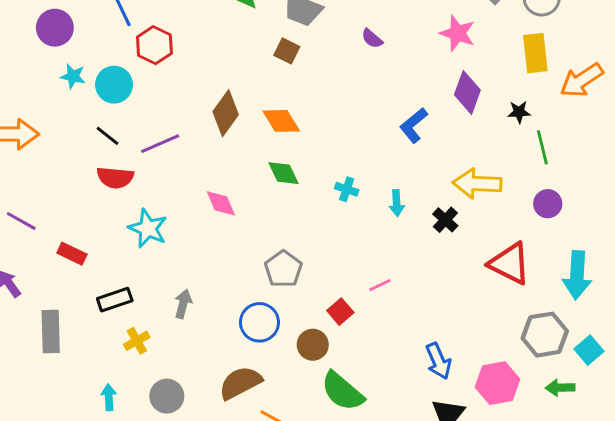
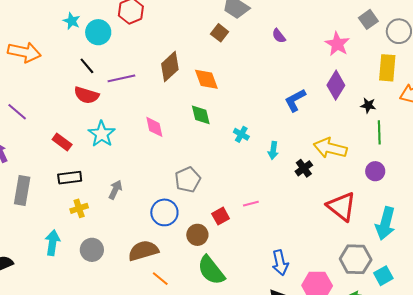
red rectangle: (72, 254) -> (62, 142), moved
cyan arrow: (109, 397) -> (52, 243), size x1.4

